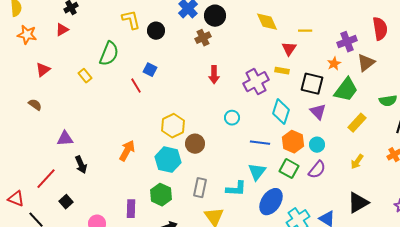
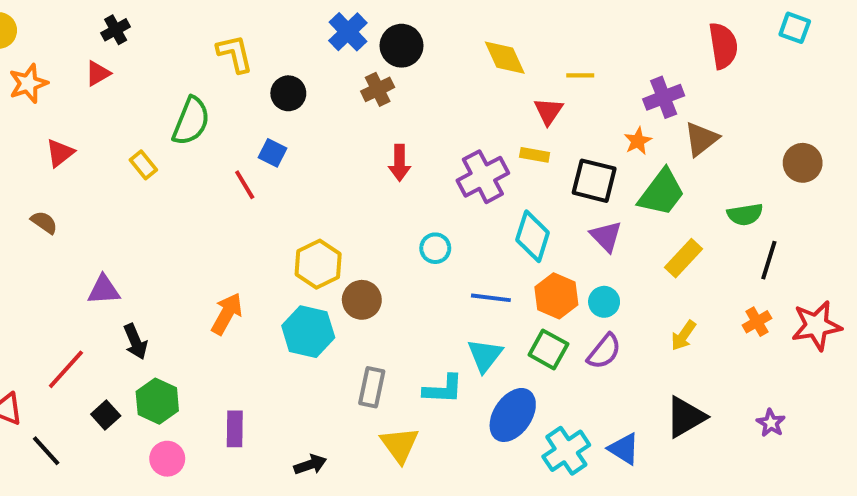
red semicircle: (380, 29) -> (723, 46), moved
black circle: (156, 31) -> (288, 93), moved
orange star: (27, 35) -> (28, 83), turned -30
green hexagon: (161, 195) -> (157, 401), moved

